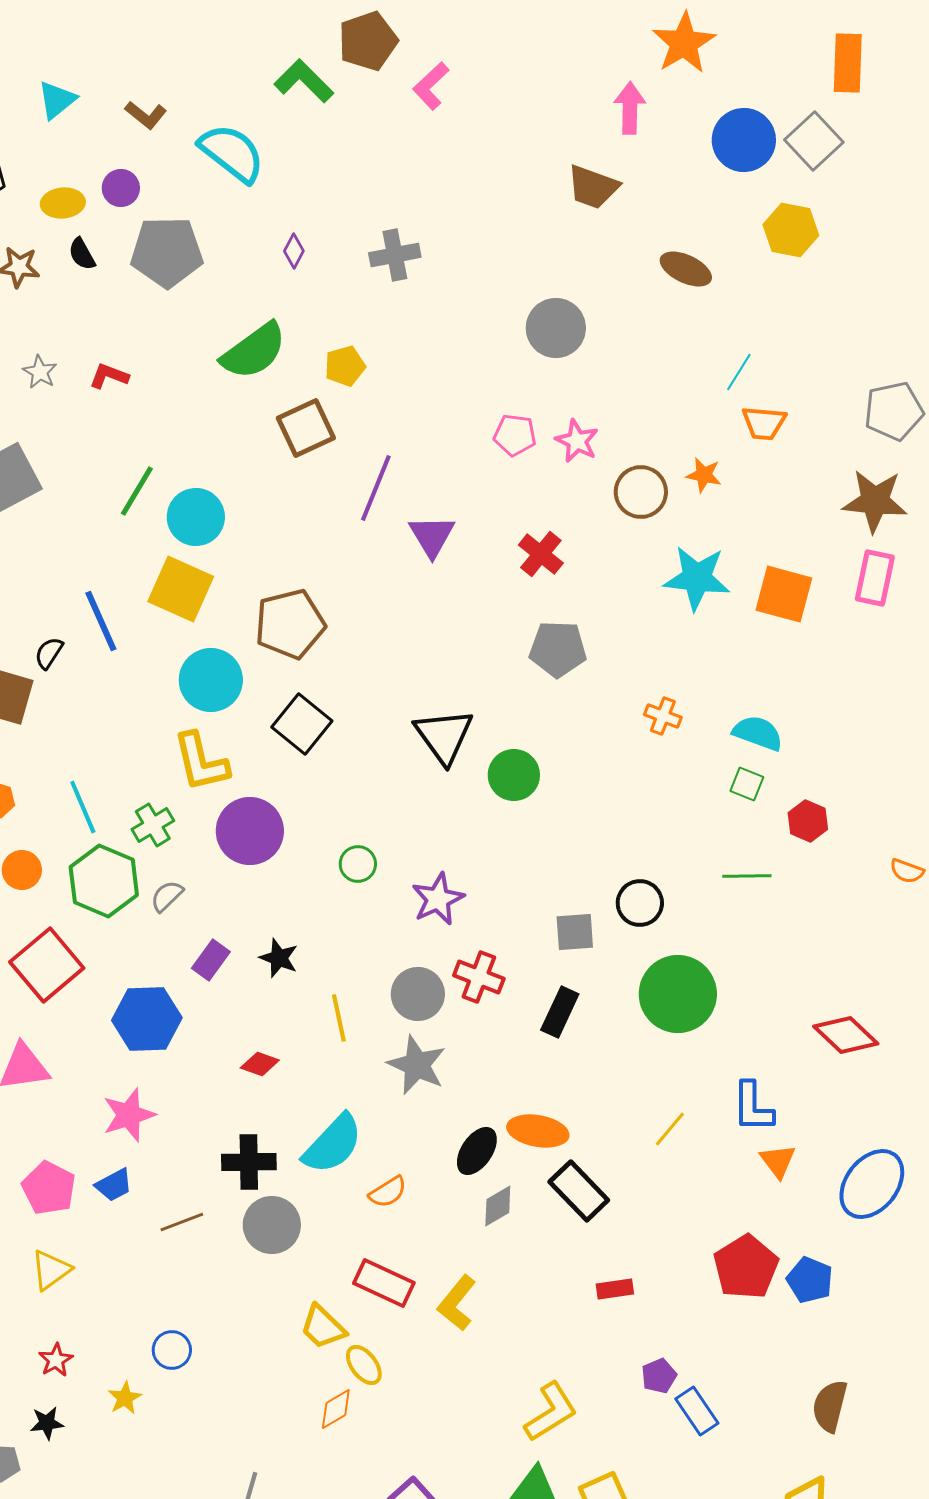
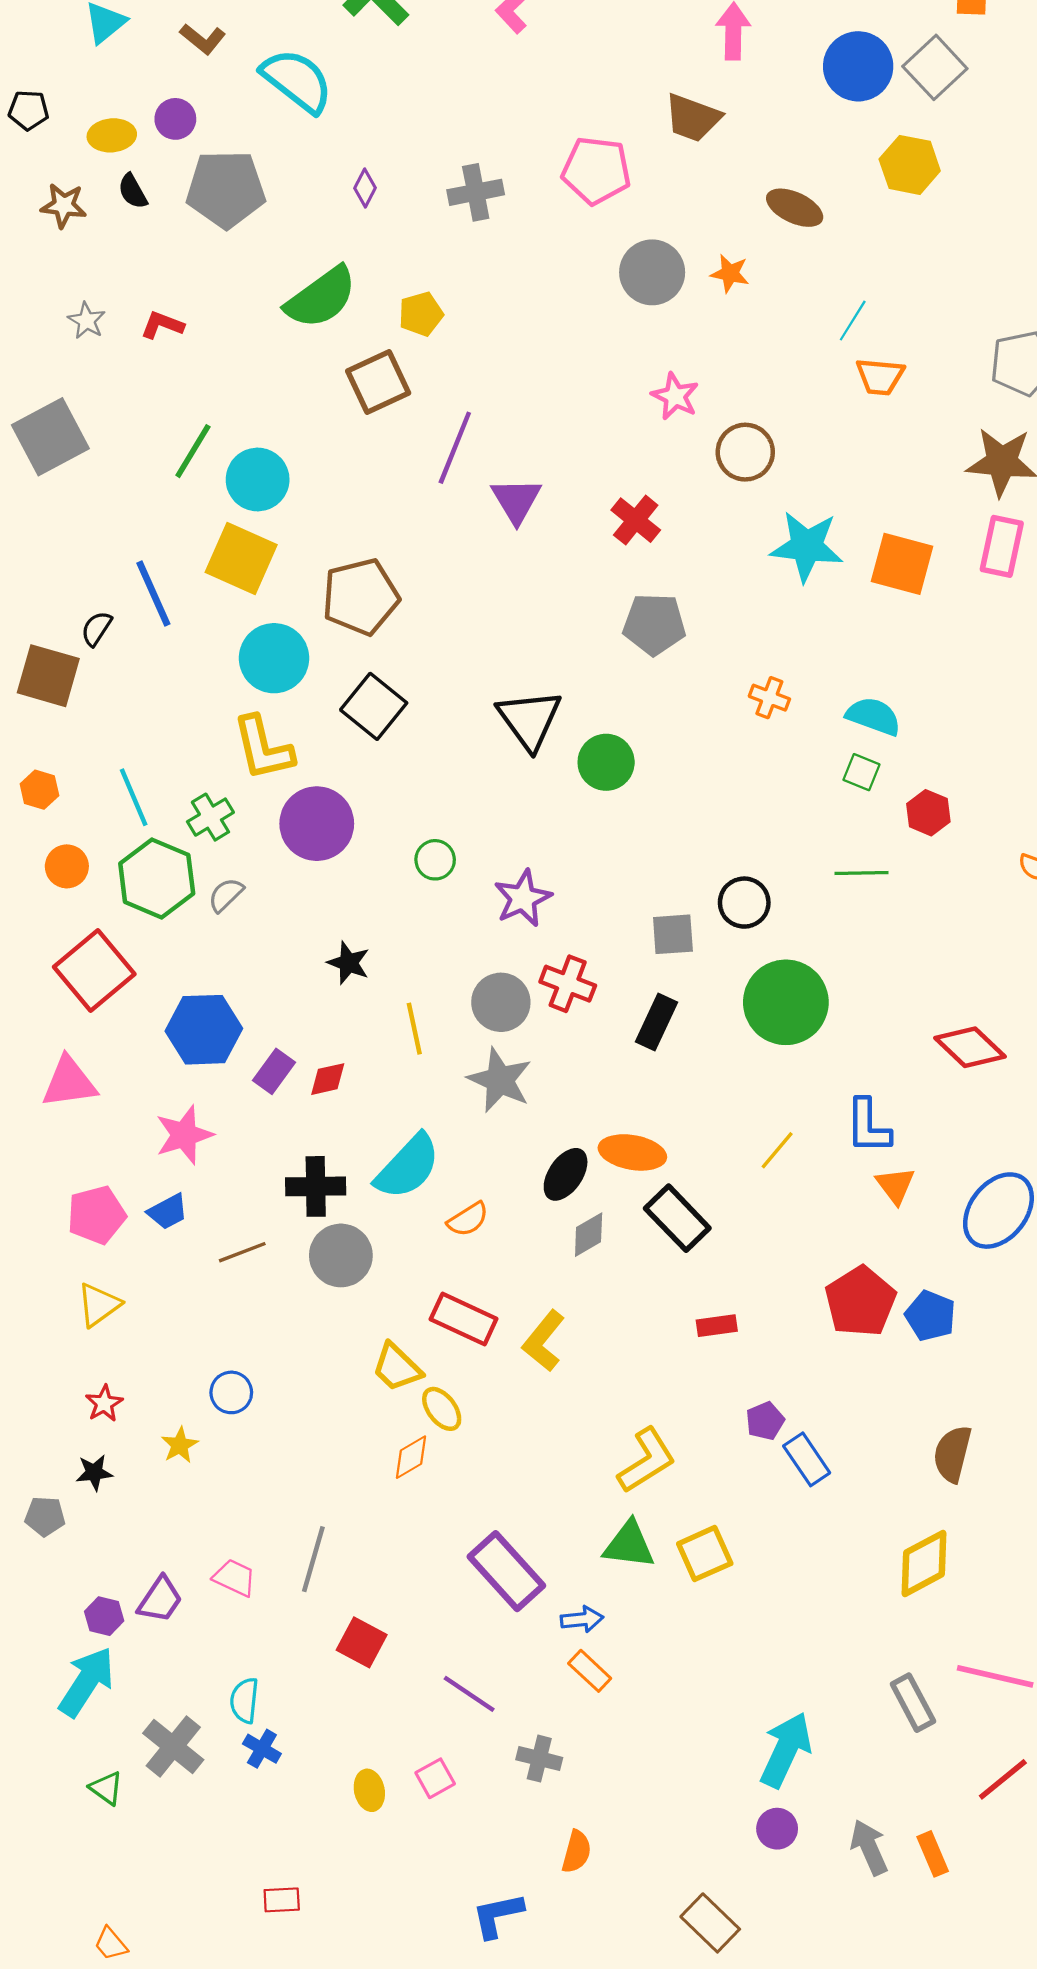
pink pentagon: (515, 435) -> (596, 170), moved, size x1.5
orange star: (704, 475) -> (730, 273), moved
purple rectangle: (211, 960) -> (274, 1071), moved
red diamond: (260, 1064) -> (328, 1079), turned -33
pink pentagon: (49, 1188) -> (96, 1215), turned 30

